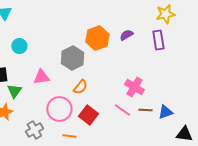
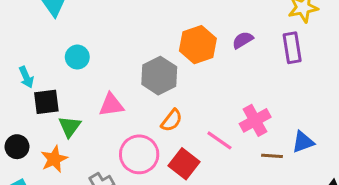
pink cross: (134, 87) -> (255, 120), turned 30
pink line: (122, 110) -> (219, 140), moved
blue triangle: (165, 112) -> (303, 142), moved

